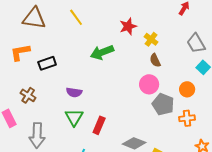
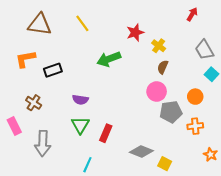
brown semicircle: (155, 60) -> (163, 67), turned 48
gray pentagon: (163, 104) -> (171, 112), turned -30

